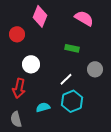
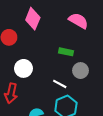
gray circle: (95, 69) -> (80, 71), moved
white line: (66, 79) -> (60, 84), turned 72

